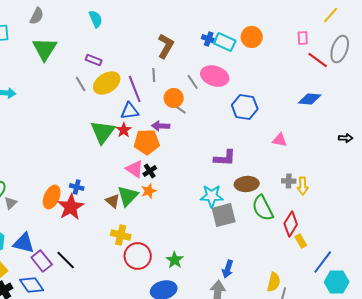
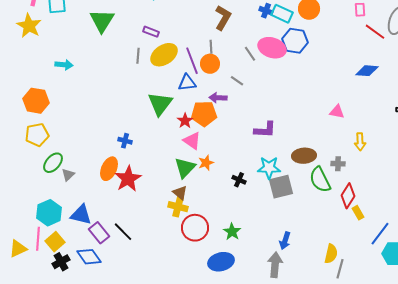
gray line: (81, 84) -> (138, 56), turned 35
orange circle: (174, 98) -> (210, 64), moved
blue hexagon: (245, 107) -> (295, 41), moved
red star: (124, 130) -> (185, 121), moved
purple L-shape: (225, 158) -> (265, 130), moved
black cross: (150, 171) -> (239, 180), moved, turned -32
gray cross: (289, 181) -> (338, 164), moved
yellow arrow: (303, 186) -> (360, 142), moved
blue cross: (77, 187) -> (125, 141), moved
brown triangle: (113, 201) -> (180, 193), moved

